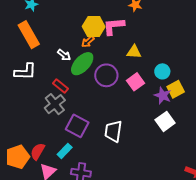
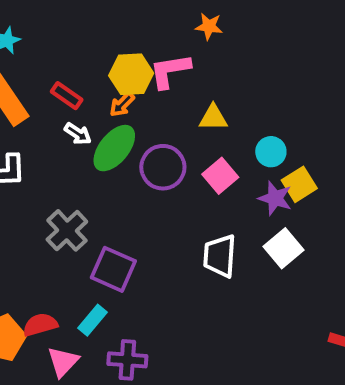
red rectangle: (61, 86) -> (67, 96), moved
white trapezoid: (113, 131) -> (220, 256), moved
red semicircle: (38, 151) -> (40, 325), turned 48

